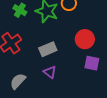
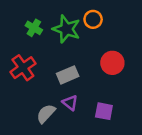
purple square: (92, 63) -> (104, 111), moved
gray semicircle: (18, 81) -> (46, 114), moved

